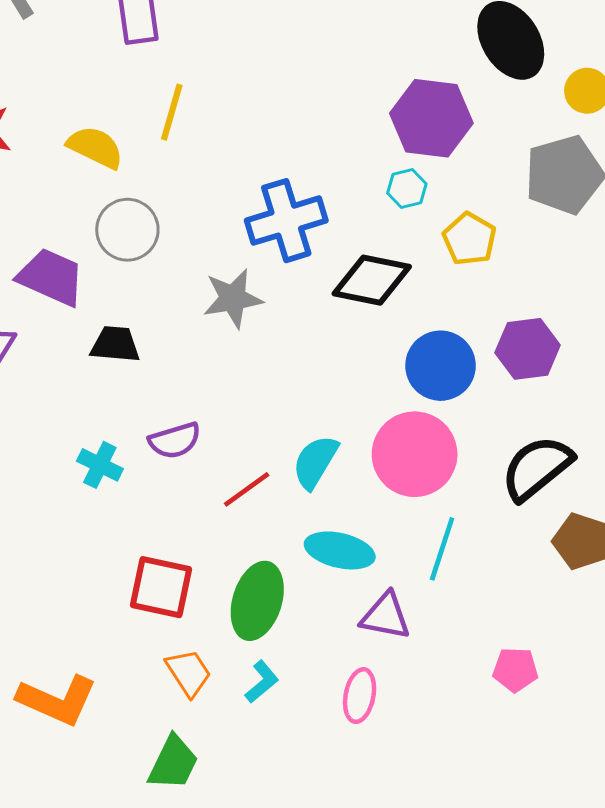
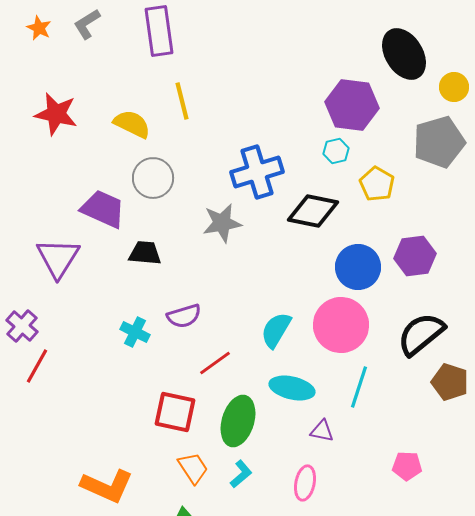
yellow line: (172, 112) -> (182, 101), turned -30
red line: (247, 489) -> (215, 363), moved
purple triangle: (386, 616) -> (322, 431), size x0.7

